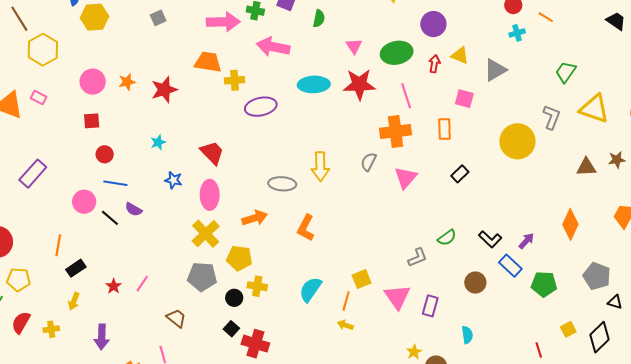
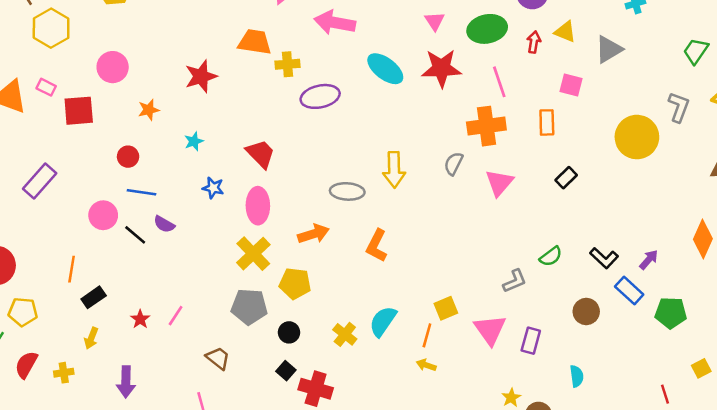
orange star: (127, 82) -> (149, 110), moved
cyan ellipse: (314, 84) -> (385, 69), turned 40
red square: (92, 121) -> (79, 111), moved, size x1.5
yellow cross: (257, 286) -> (345, 334), moved, turned 30

